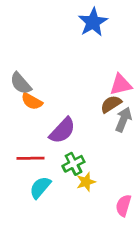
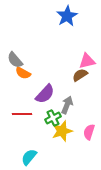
gray arrow: (123, 119) -> (67, 105), moved
yellow star: (86, 182) -> (62, 131), size x1.5
cyan semicircle: (40, 187) -> (29, 157), moved
pink semicircle: (123, 205) -> (89, 132), moved

